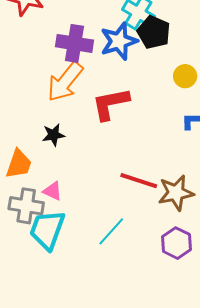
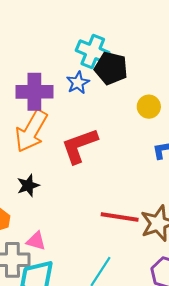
blue star: (119, 41) -> (78, 83), size x0.6

